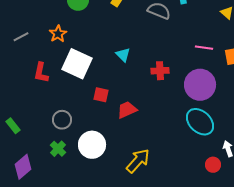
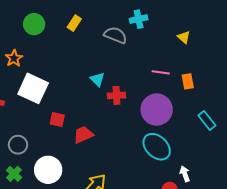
cyan triangle: (123, 55) -> (97, 79), moved

